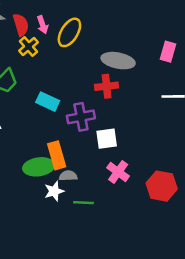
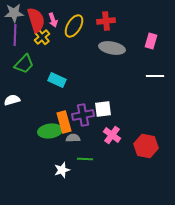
red semicircle: (21, 25) -> (36, 20), size x1.4
red cross: (107, 86) -> (106, 21), moved
purple cross: (81, 117) -> (83, 115), moved
white star: (54, 191) -> (62, 170), moved

